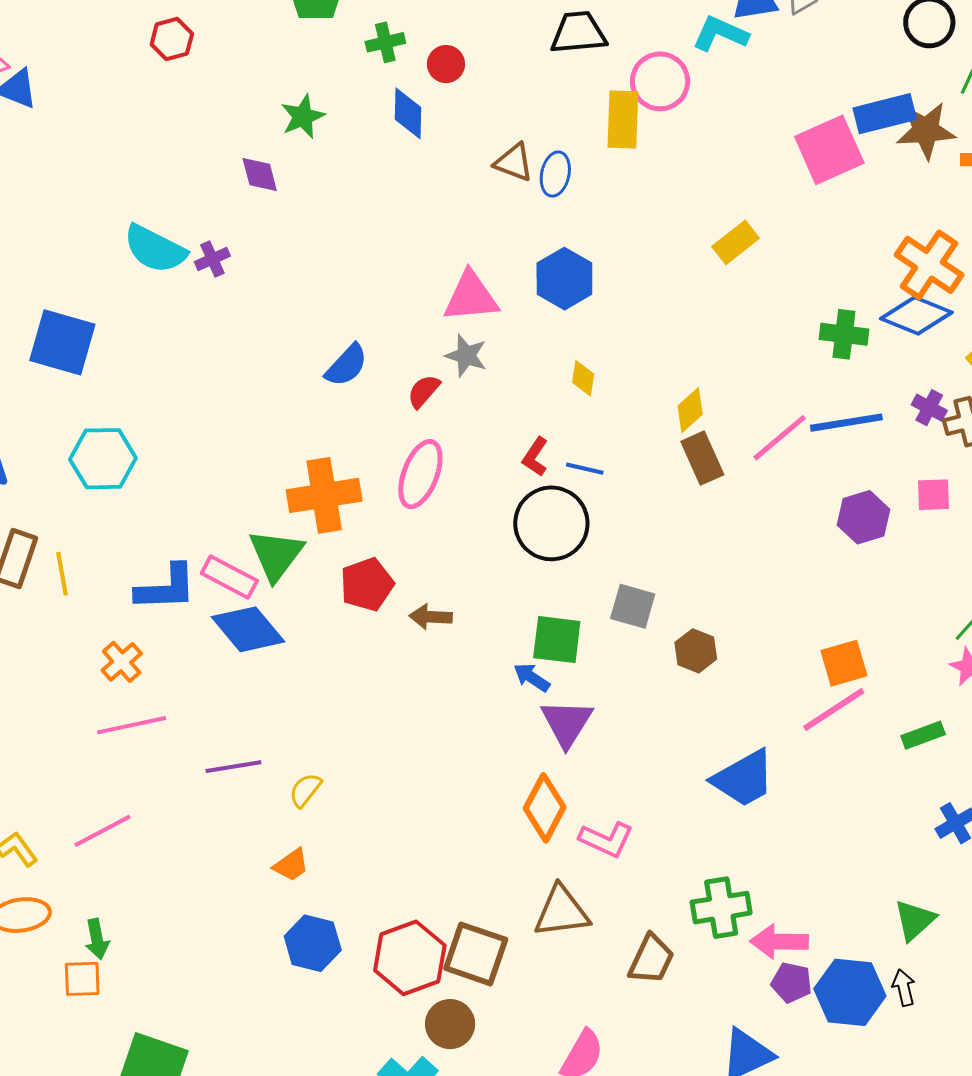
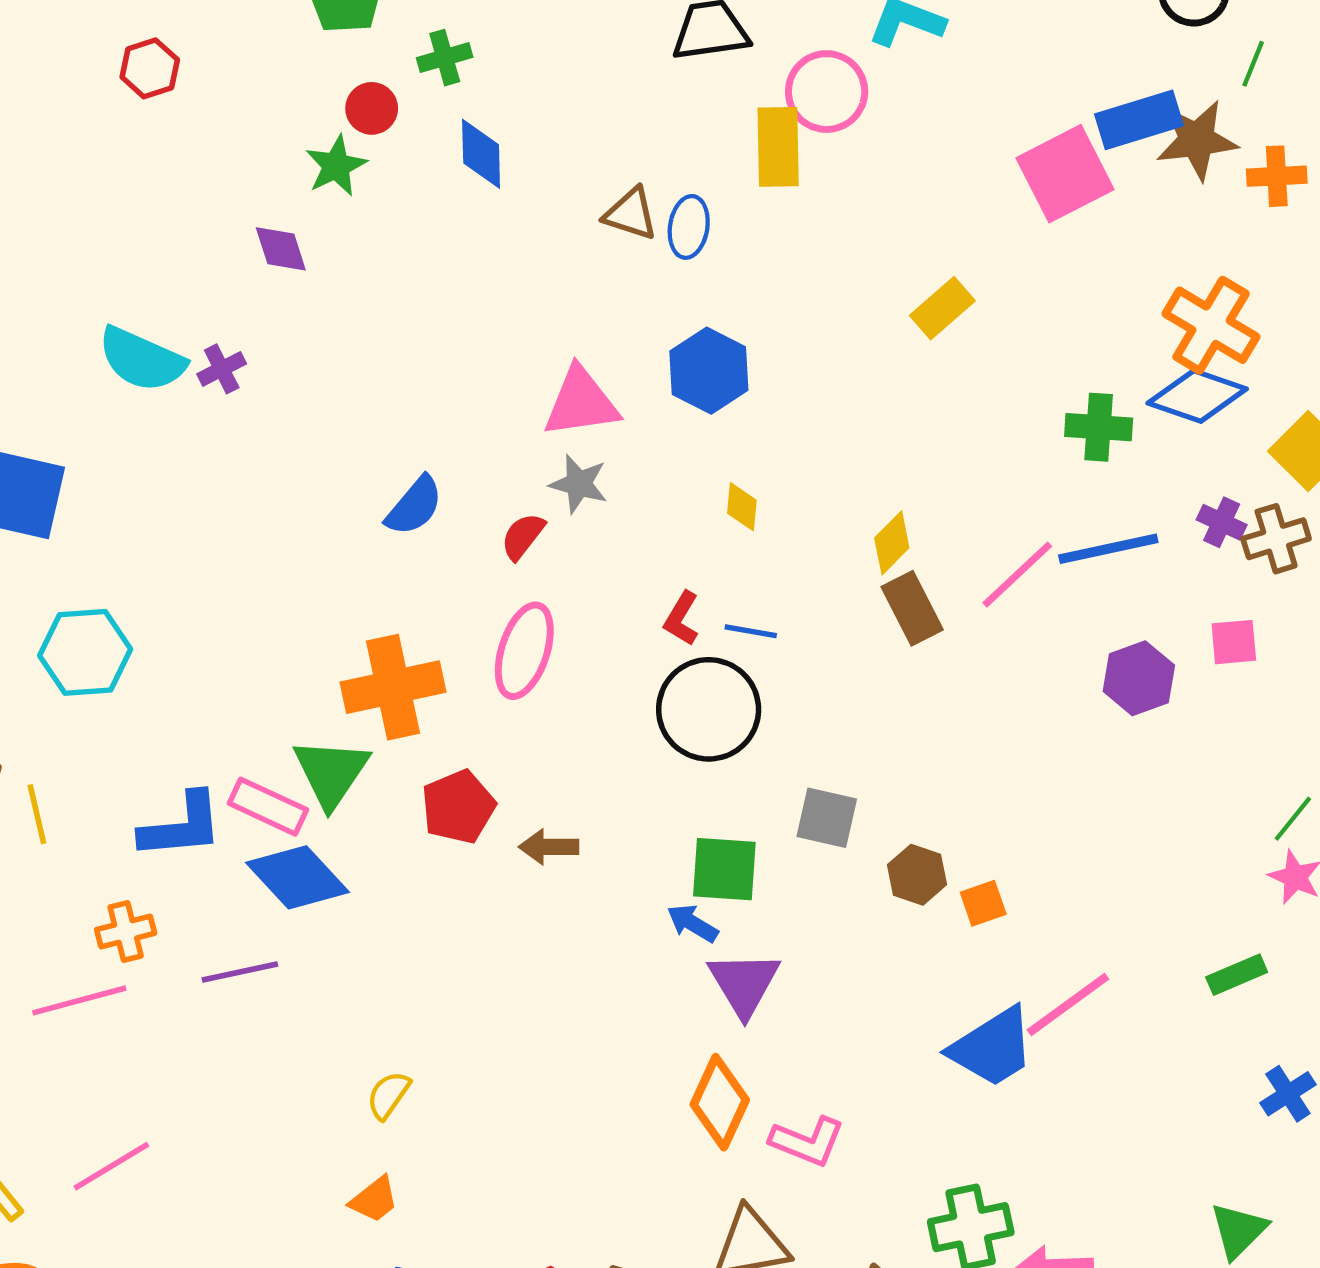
red circle: (446, 64) -> (372, 108), moved
orange cross: (122, 662) -> (126, 931), turned 30
orange square: (844, 663) -> (983, 903), moved, size x0.7
pink line: (834, 709) -> (1068, 1004), moved
pink line: (131, 725) -> (79, 1000), moved
purple line: (233, 767) -> (240, 972), moved

